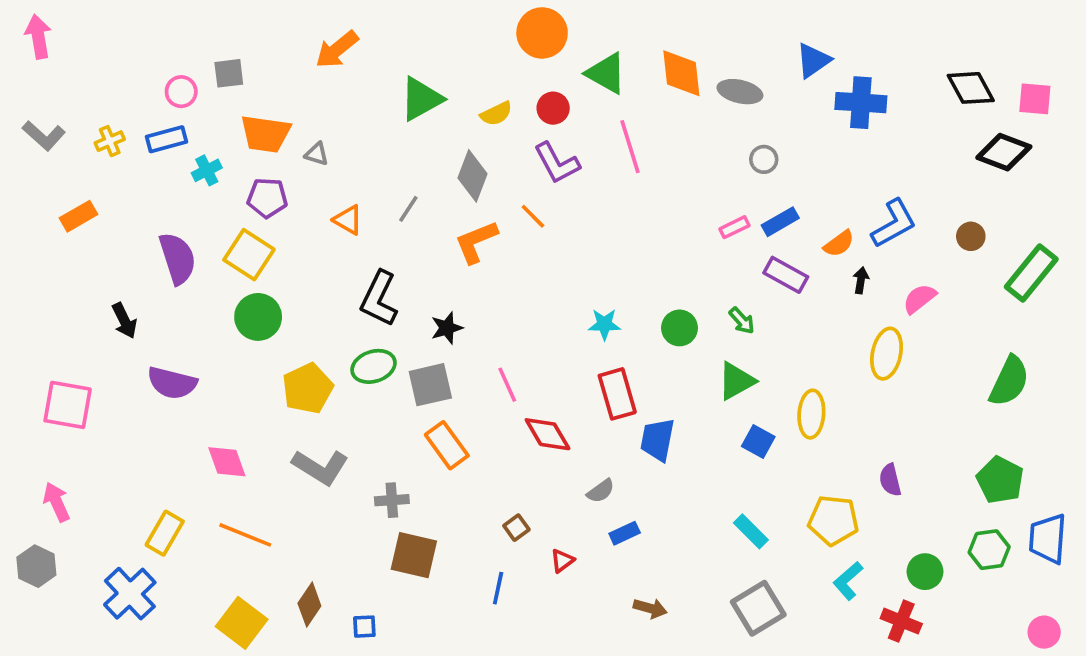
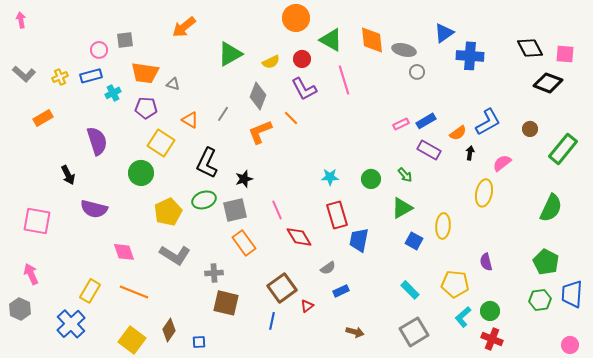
pink arrow: (38, 37) -> (21, 20), size x0.7
gray circle: (764, 159) -> (417, 72), moved
yellow square: (249, 255) -> (161, 143), moved
brown square: (516, 528) -> (282, 288), size x2.0
green circle: (925, 572) -> (490, 311), moved

